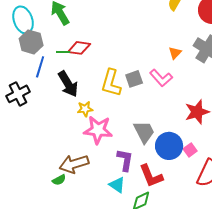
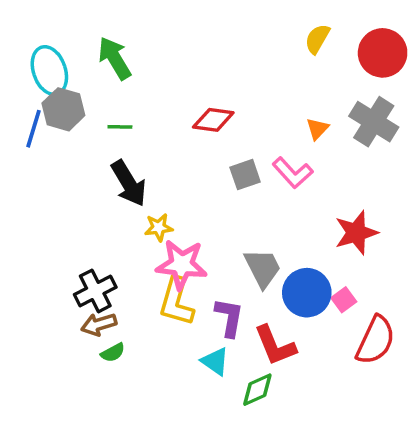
red diamond: (79, 48) -> (213, 120), moved
blue line: (40, 67) -> (33, 129), moved
yellow L-shape: (111, 83) -> (176, 301), moved
black cross: (18, 94) -> (95, 291), moved
brown arrow: (74, 164) -> (99, 324), moved, size x0.7

